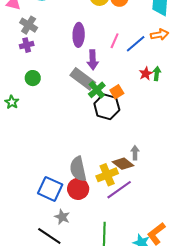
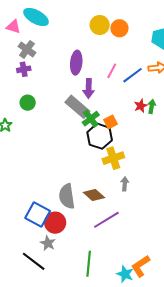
brown diamond: (123, 164) -> (94, 195), moved
yellow cross: (107, 175) -> (113, 158), moved
red circle: (78, 189) -> (55, 223), moved

